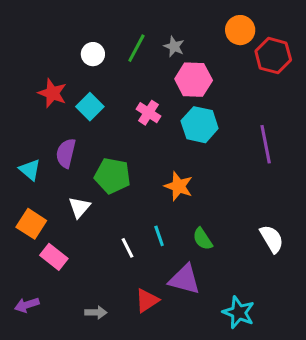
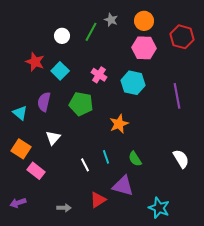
orange circle: (240, 30) -> (144, 21), moved
gray star: (174, 47) -> (111, 20), moved
pink hexagon: (194, 80) -> (144, 48), moved
green pentagon: (112, 176) -> (81, 104), moved
orange star: (179, 186) -> (119, 124), turned 30

